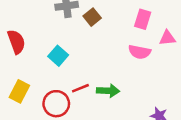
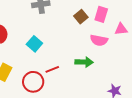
brown square: (92, 17) -> (81, 17), moved
green arrow: (108, 91) -> (84, 62), moved

